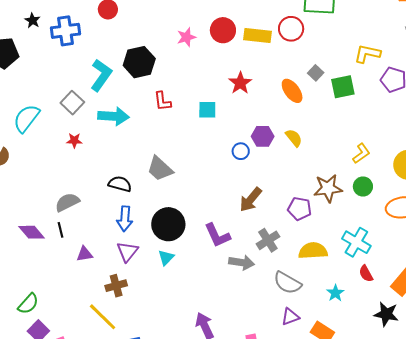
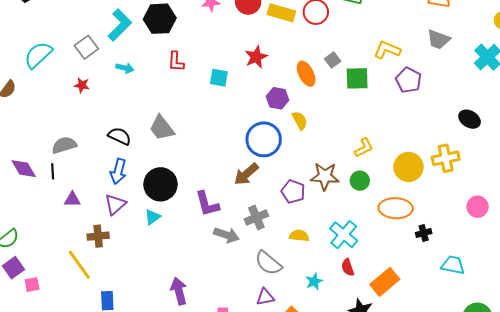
cyan arrow: (114, 116) -> (125, 68), size x0.6
purple hexagon: (263, 136) -> (278, 98), moved
blue circle: (241, 151) -> (264, 139), moved, size x2.0
yellow semicircle: (313, 251) -> (299, 236), size x0.7

